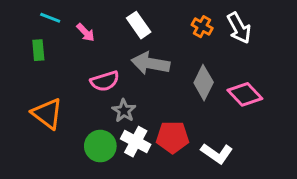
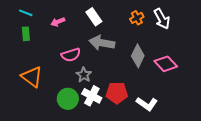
cyan line: (50, 18) -> (26, 13), moved
orange cross: (202, 27) -> (137, 18), turned 32
pink arrow: (86, 32) -> (58, 22), turned 112

